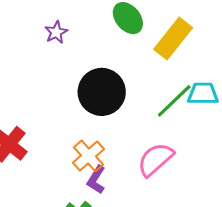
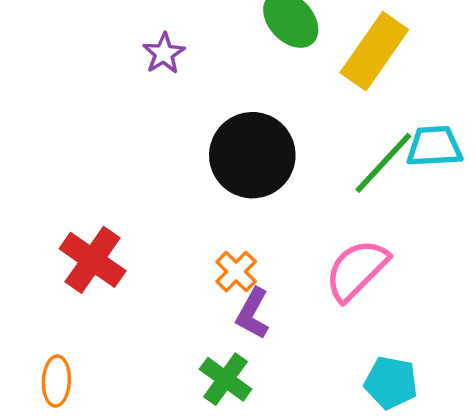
orange cross: (88, 156) -> (236, 272), size x0.7

